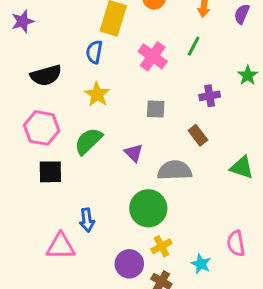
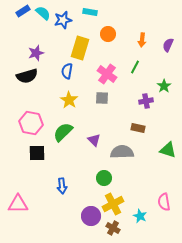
purple star: (23, 21) -> (36, 53), moved
black semicircle: (46, 75) -> (27, 76), moved
green star: (248, 75) -> (164, 86), moved
gray square: (156, 109) -> (102, 98), moved
brown rectangle: (198, 135) -> (138, 128), turned -40
green circle: (148, 208) -> (104, 178), size x0.6
pink triangle: (61, 246) -> (18, 204), moved
yellow cross: (161, 246) -> (113, 204), size x1.5

